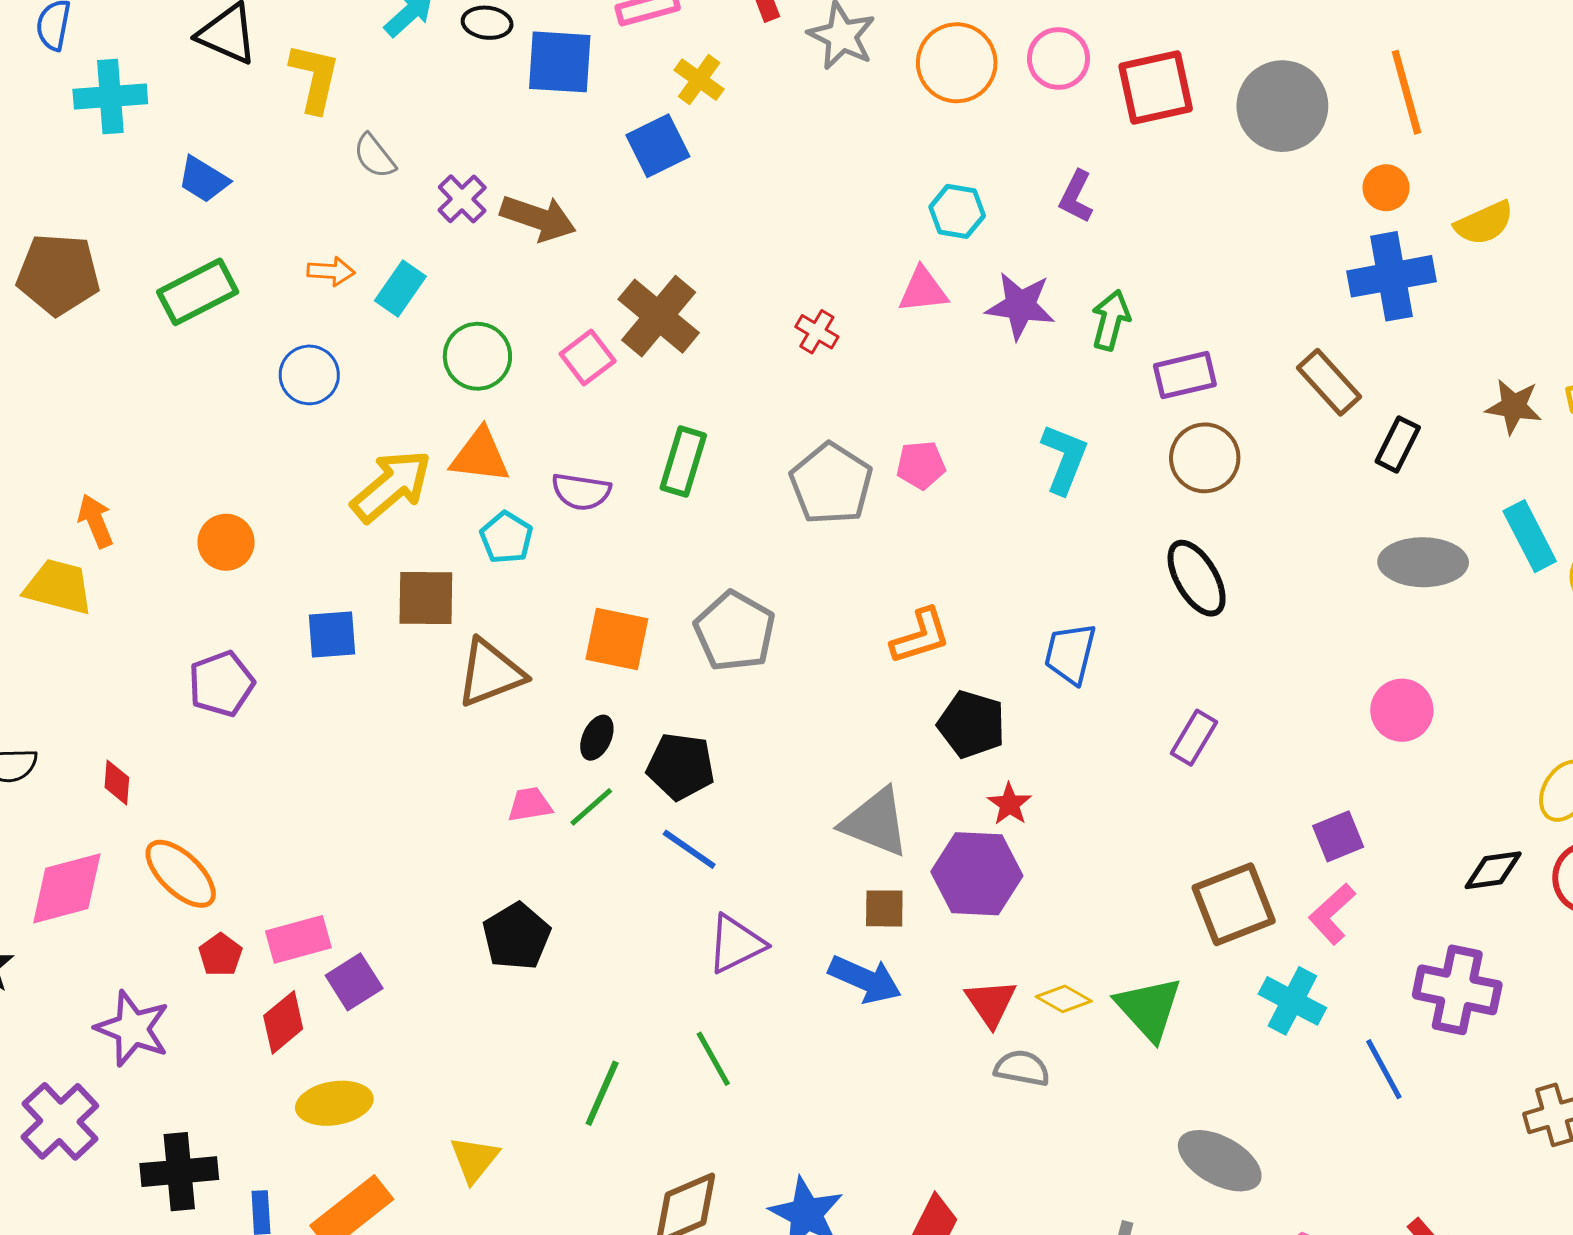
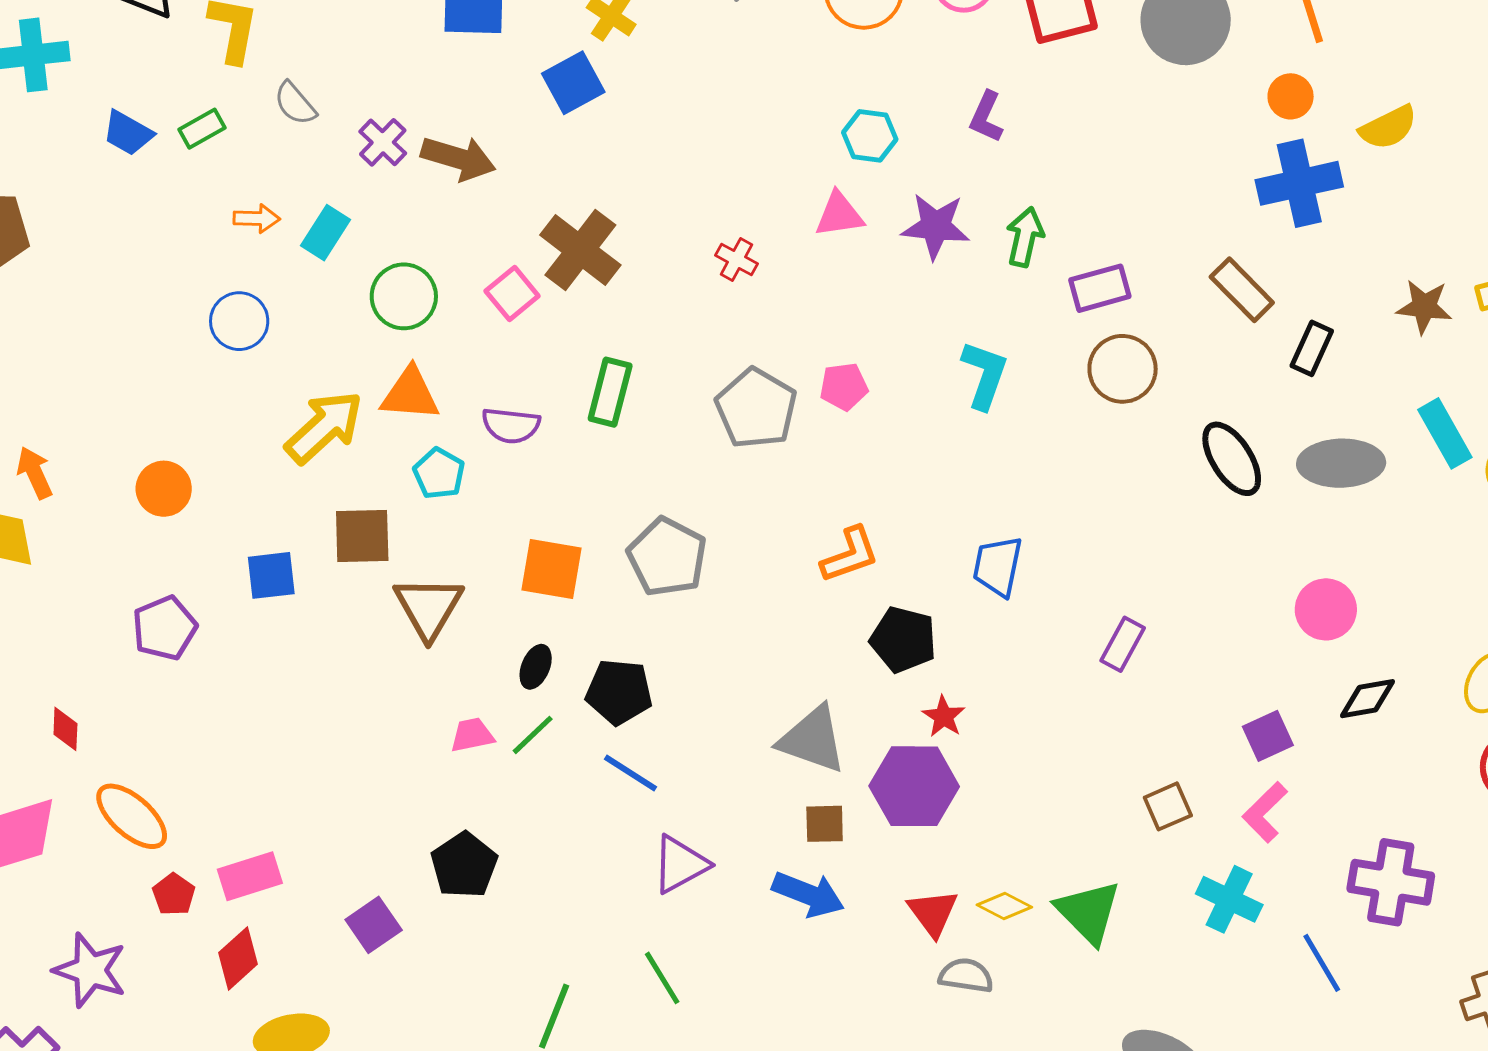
green rectangle: (198, 292) -> (202, 129), moved, size x0.6
black ellipse: (1197, 578) -> (1232, 459), moved
brown triangle: (490, 673) -> (428, 607), turned -36
black diamond: (1493, 870) -> (1368, 699), moved
brown square: (1234, 904) -> (1168, 806), size x0.6
purple square: (354, 982) -> (374, 925), moved

